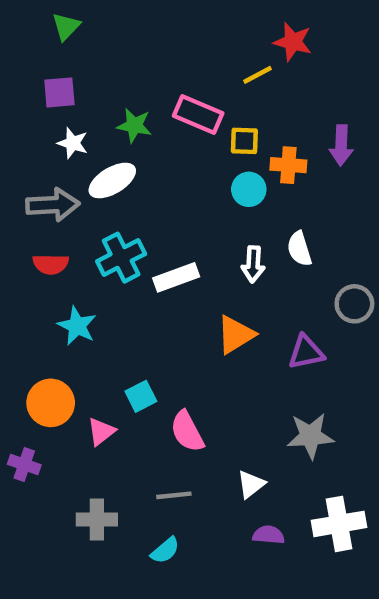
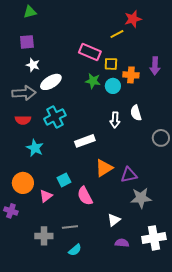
green triangle: (66, 26) -> (30, 12), turned 32
red star: (293, 42) -> (133, 19), turned -30
green star: (134, 125) -> (93, 81), moved
white rectangle: (176, 277) -> (85, 141), moved
orange triangle: (236, 335) -> (104, 168), moved
purple triangle: (306, 352) -> (129, 175), moved
gray line: (174, 495) -> (70, 227), moved

